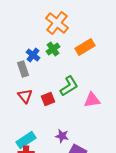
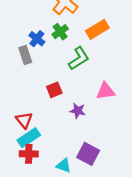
green L-shape: (69, 86) -> (79, 58), moved
red triangle: (25, 96) -> (24, 120), moved
purple star: (62, 136) -> (78, 111), moved

